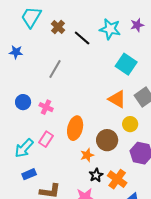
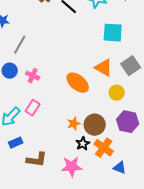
cyan square: (126, 64) -> (113, 33), turned -30
gray line: (55, 69) -> (20, 45), moved
orange ellipse: (75, 128) -> (78, 83), moved, turned -65
brown circle: (107, 140) -> (95, 125), moved

